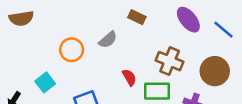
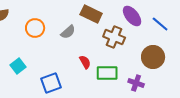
brown rectangle: (137, 17) -> (91, 14), size x1.5
orange circle: (72, 50) -> (35, 28), moved
brown cross: (170, 61) -> (114, 37), moved

